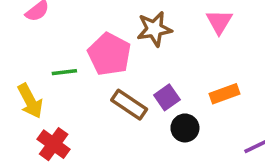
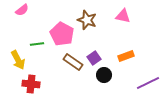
pink triangle: (219, 22) -> (123, 16), turned -49
brown star: (154, 29) -> (87, 20), turned 30
red cross: (54, 144) -> (31, 84), turned -30

